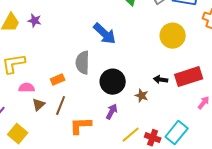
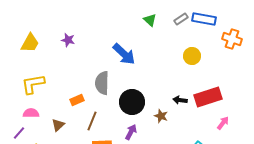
purple star: (35, 21) -> (68, 40), moved
yellow circle: (173, 36) -> (192, 56), size x0.7
pink semicircle: (27, 88) -> (31, 113), moved
brown line: (61, 106) -> (92, 121), moved

